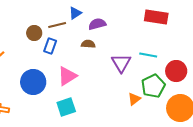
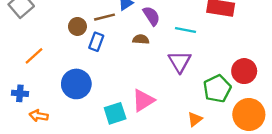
purple semicircle: (97, 24) -> (151, 16), turned 72
cyan line: (148, 55) -> (185, 30), moved
pink triangle: (67, 76) -> (143, 100), moved
orange triangle: (134, 99) -> (195, 119), moved

